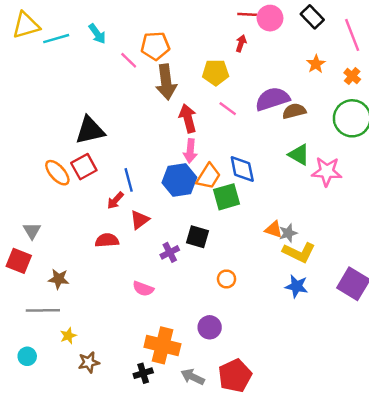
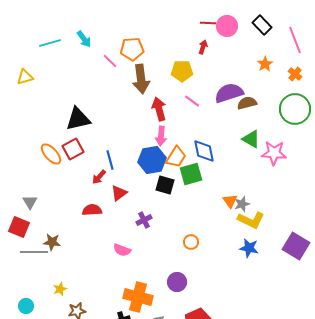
yellow triangle: (26, 25) -> (25, 77), moved, size x0.7
orange triangle: (274, 229) -> (230, 201), turned 35
black square: (198, 237) -> (165, 185), moved
gray line: (43, 310) -> (34, 252), moved

